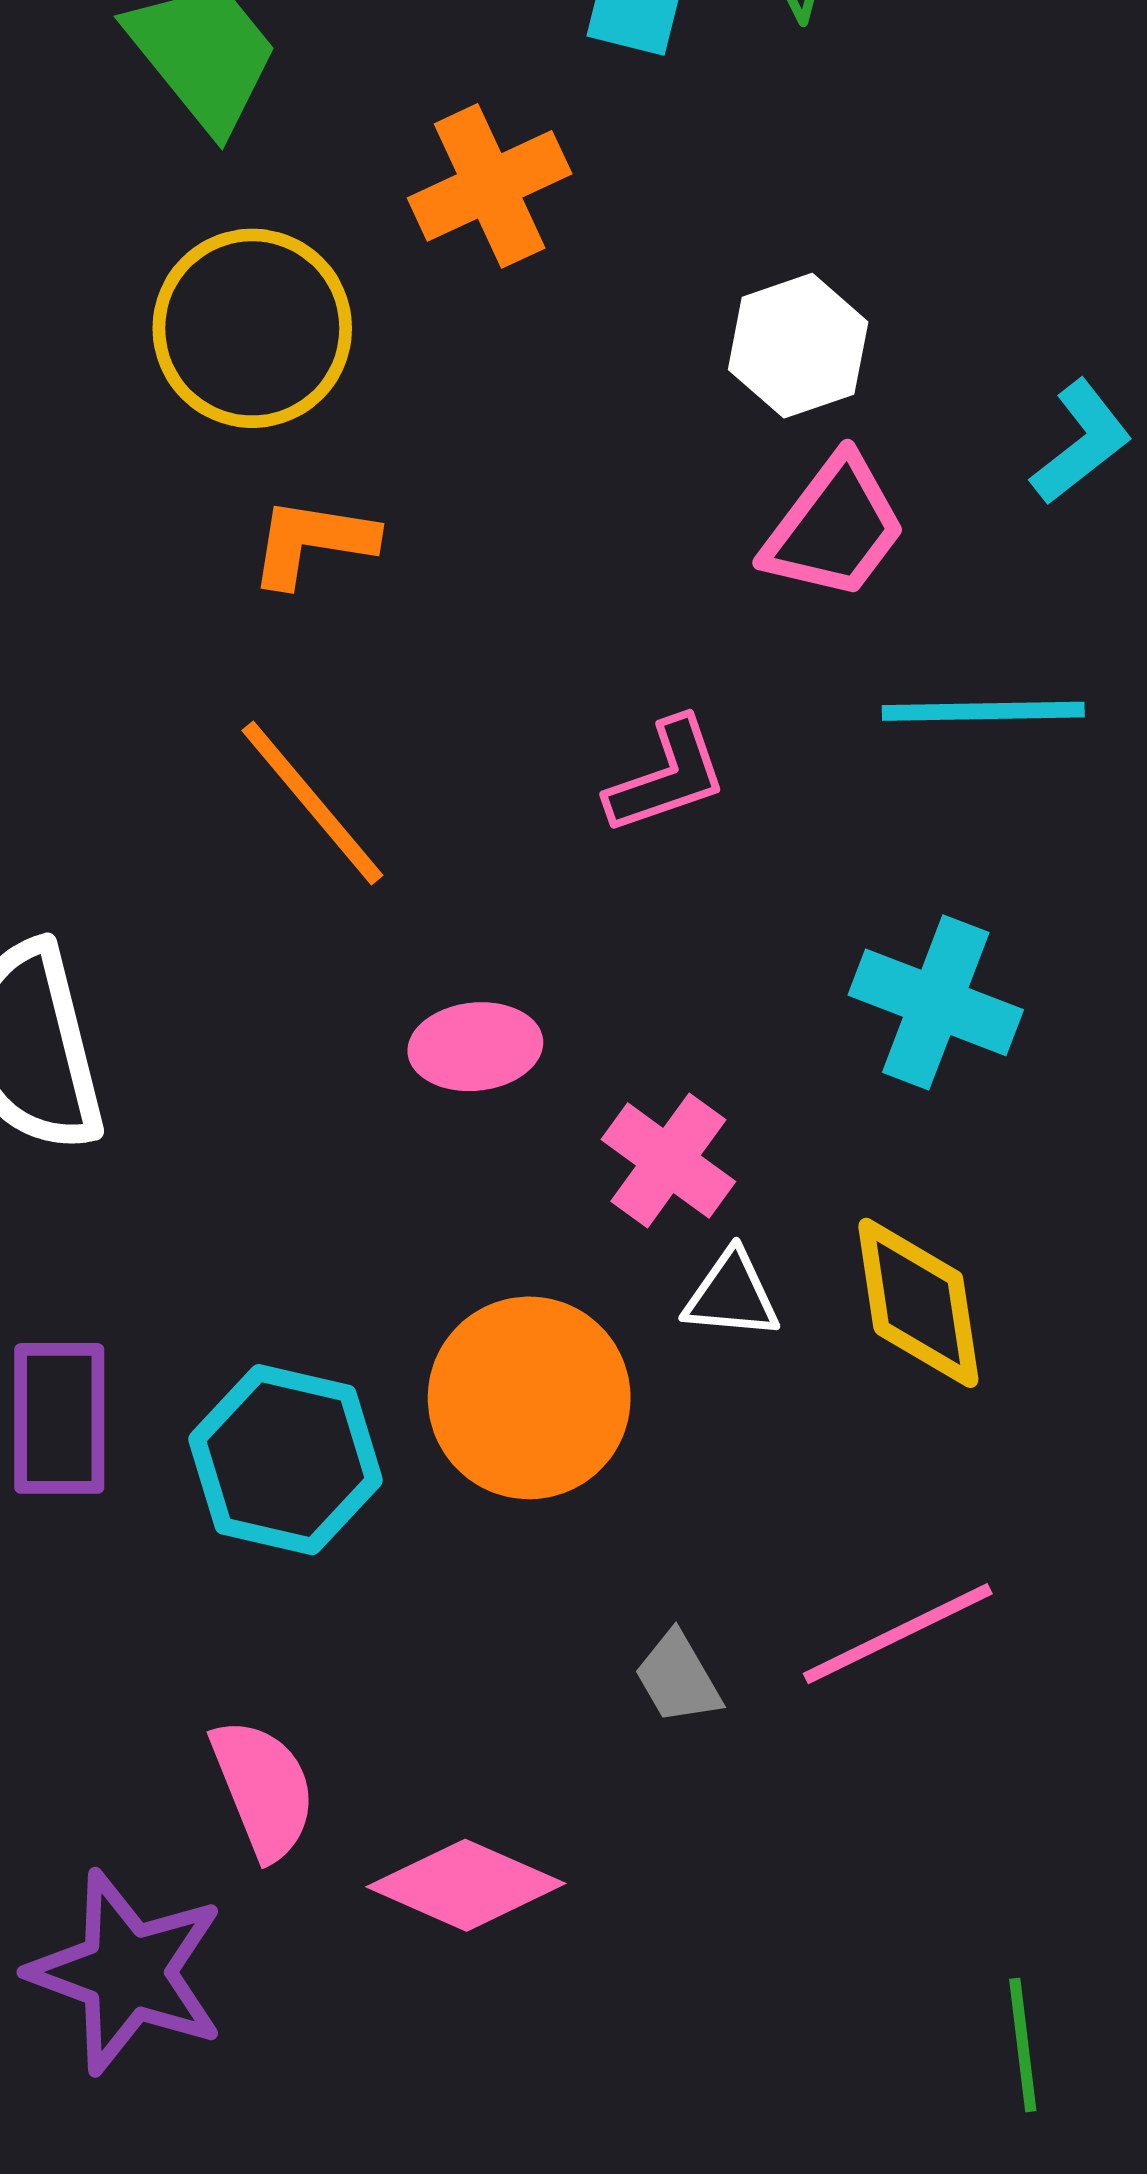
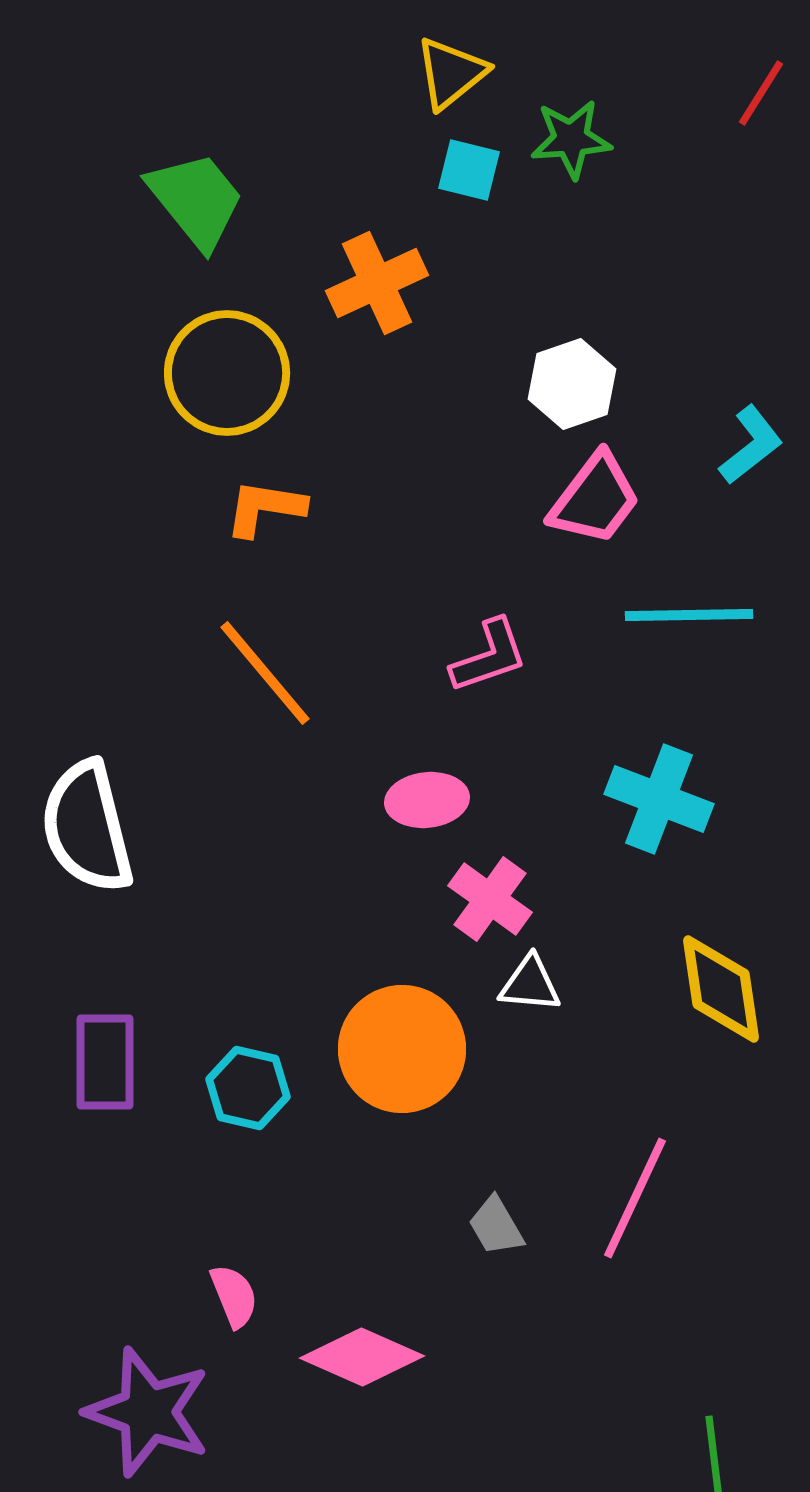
pink ellipse: (475, 1047) -> (427, 800), moved
yellow diamond: (918, 1303) -> (721, 989), moved
cyan hexagon: (285, 1460) -> (248, 1088), size x0.7
pink line: (898, 1634) -> (635, 1198), turned -39
pink semicircle: (263, 1789) -> (234, 1296), size x0.7

